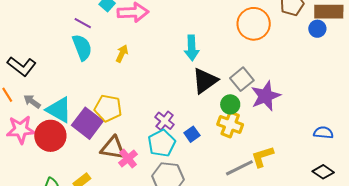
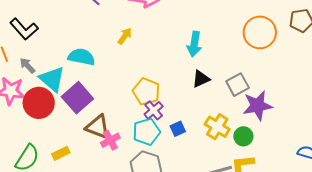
cyan semicircle: (82, 47) -> (81, 57), moved, turned -68
black triangle: (205, 81) -> (201, 79), size x0.7
green circle: (230, 104) -> (243, 136), moved
yellow pentagon: (108, 108) -> (146, 92), moved

